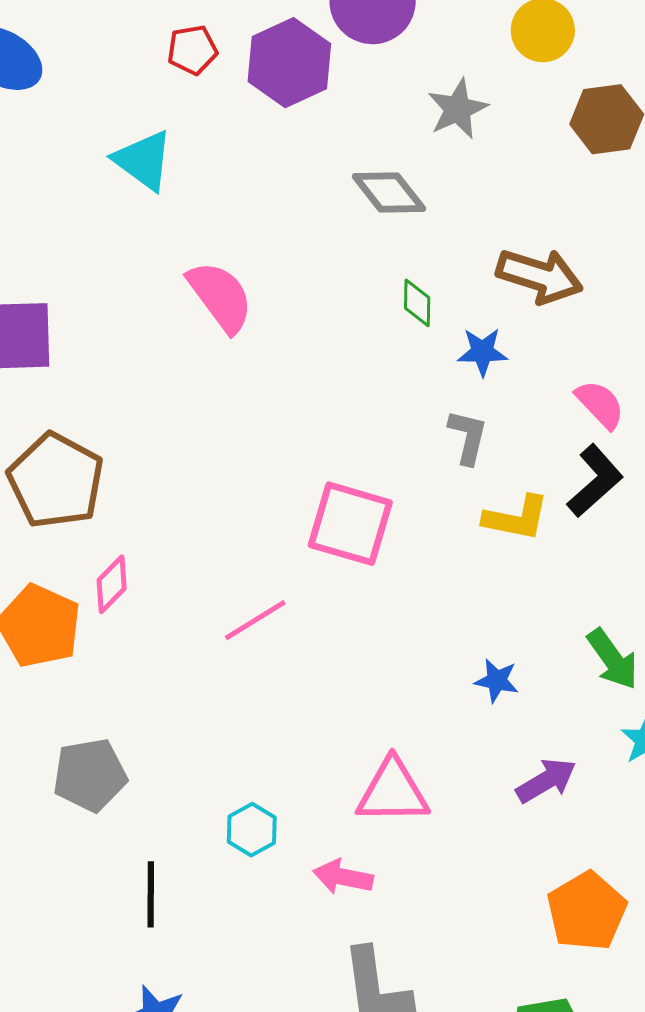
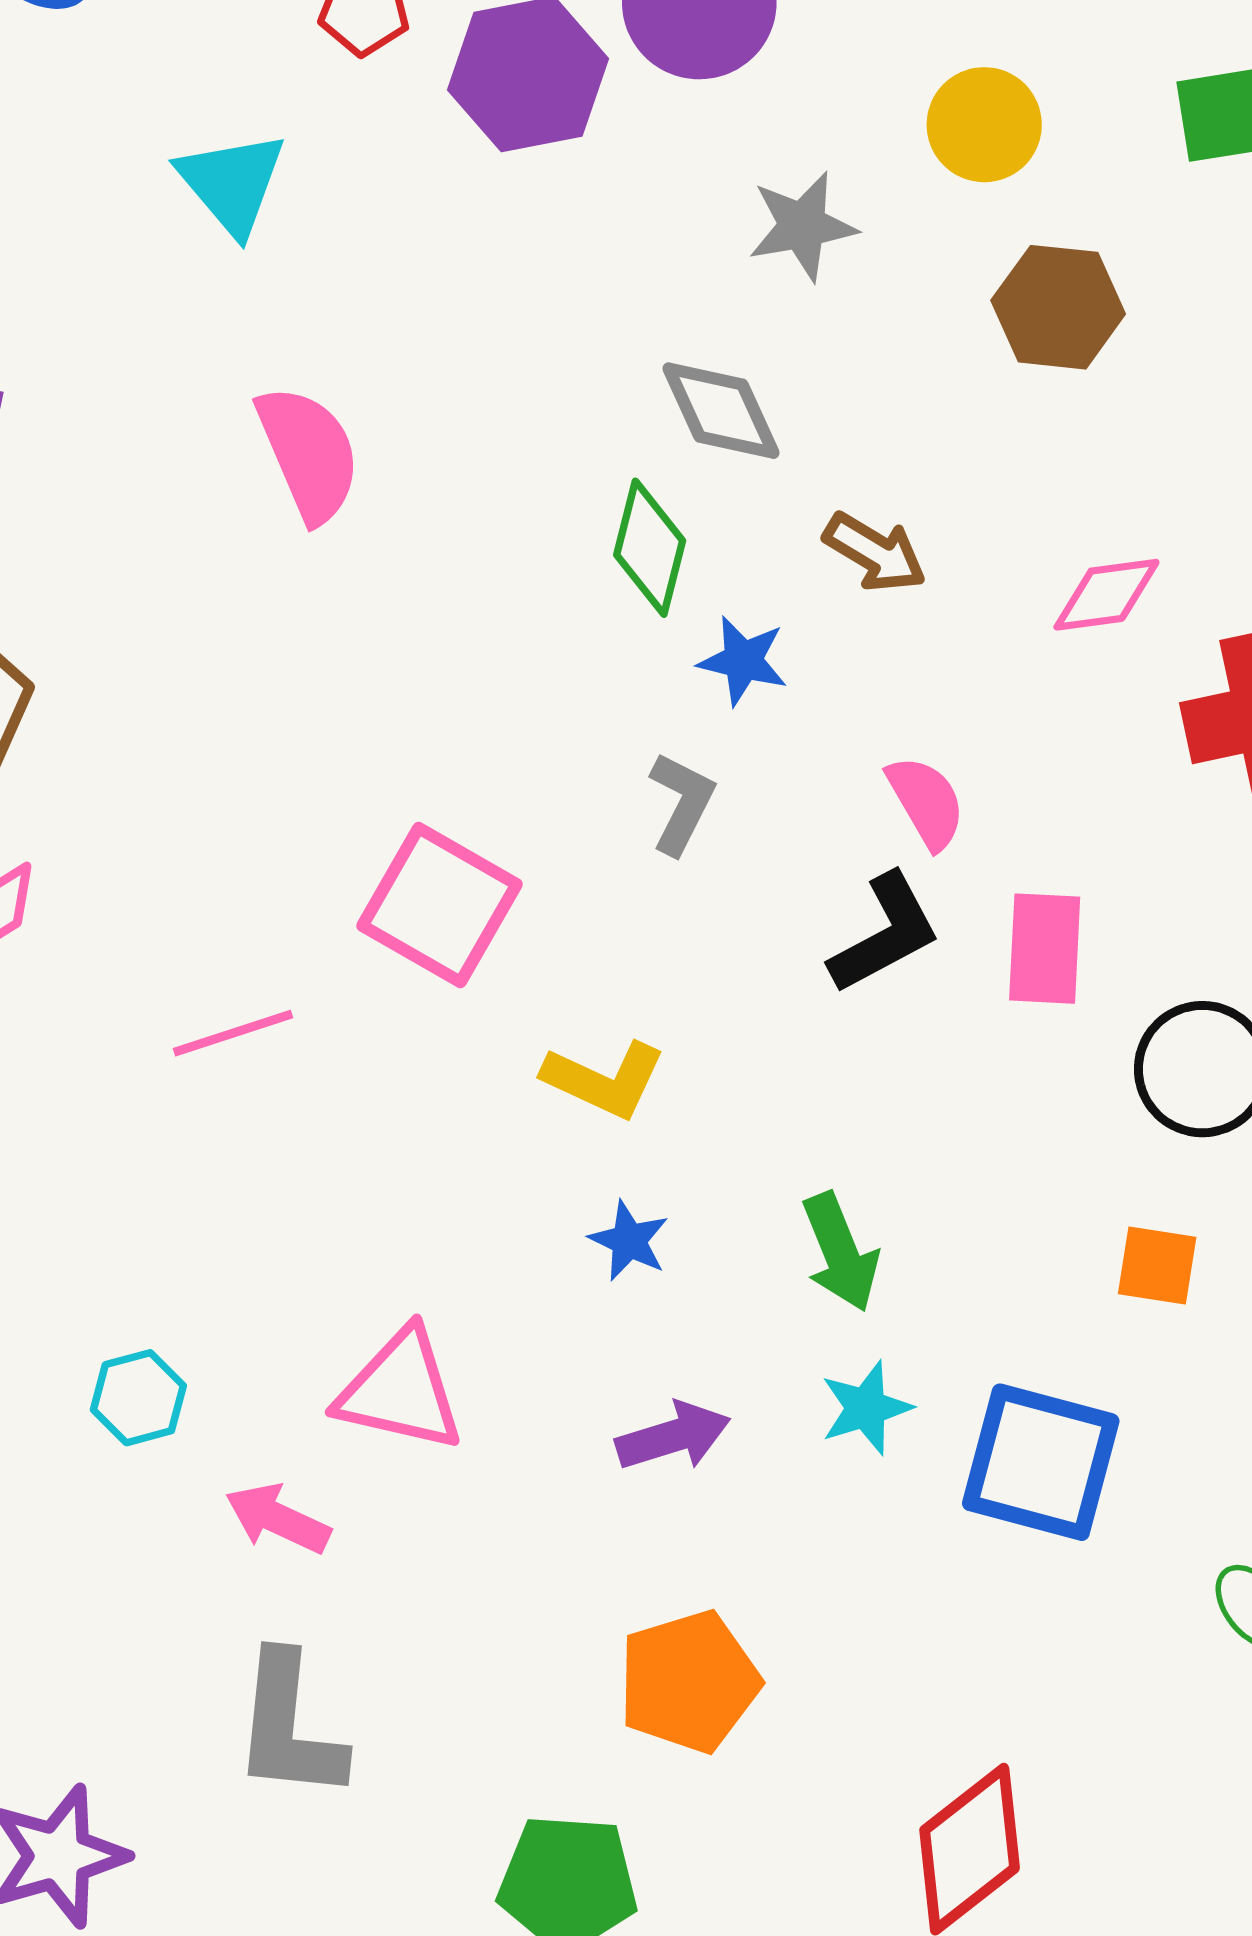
gray diamond: (389, 192) -> (721, 411), moved
brown arrow: (540, 276) -> (875, 552), size x0.7
green diamond: (417, 303) -> (650, 548), size x1.5
yellow L-shape: (516, 518) -> (604, 1080), moved

